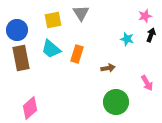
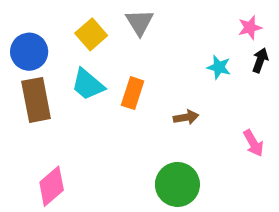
yellow square: (53, 20) -> (91, 34), turned -30
green circle: (116, 102) -> (177, 184), moved

